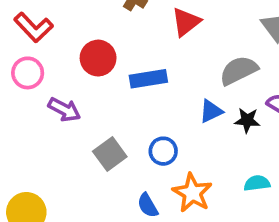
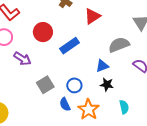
blue rectangle: (148, 79) -> (69, 46), turned -30
black star: (247, 120) -> (107, 85), moved
cyan semicircle: (257, 183) -> (124, 107), turned 80
blue semicircle: (148, 205) -> (65, 104), moved

